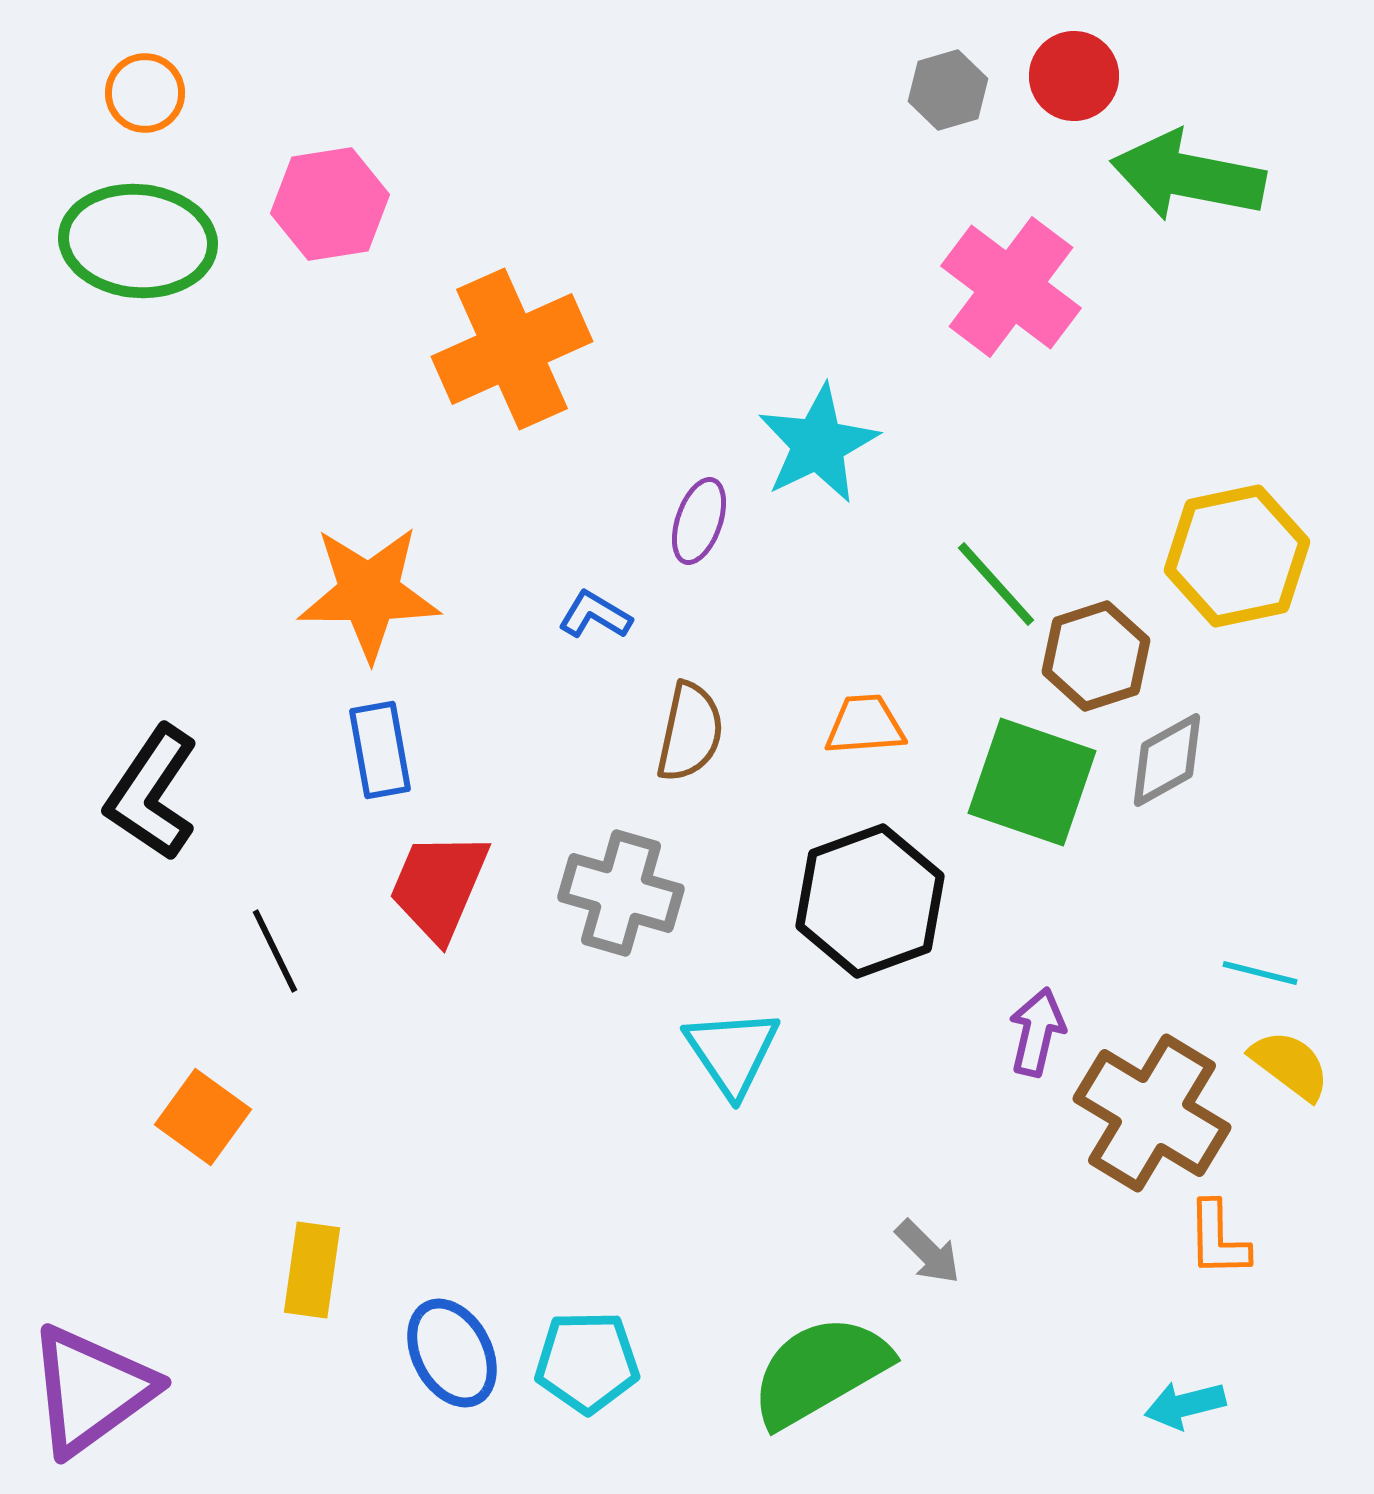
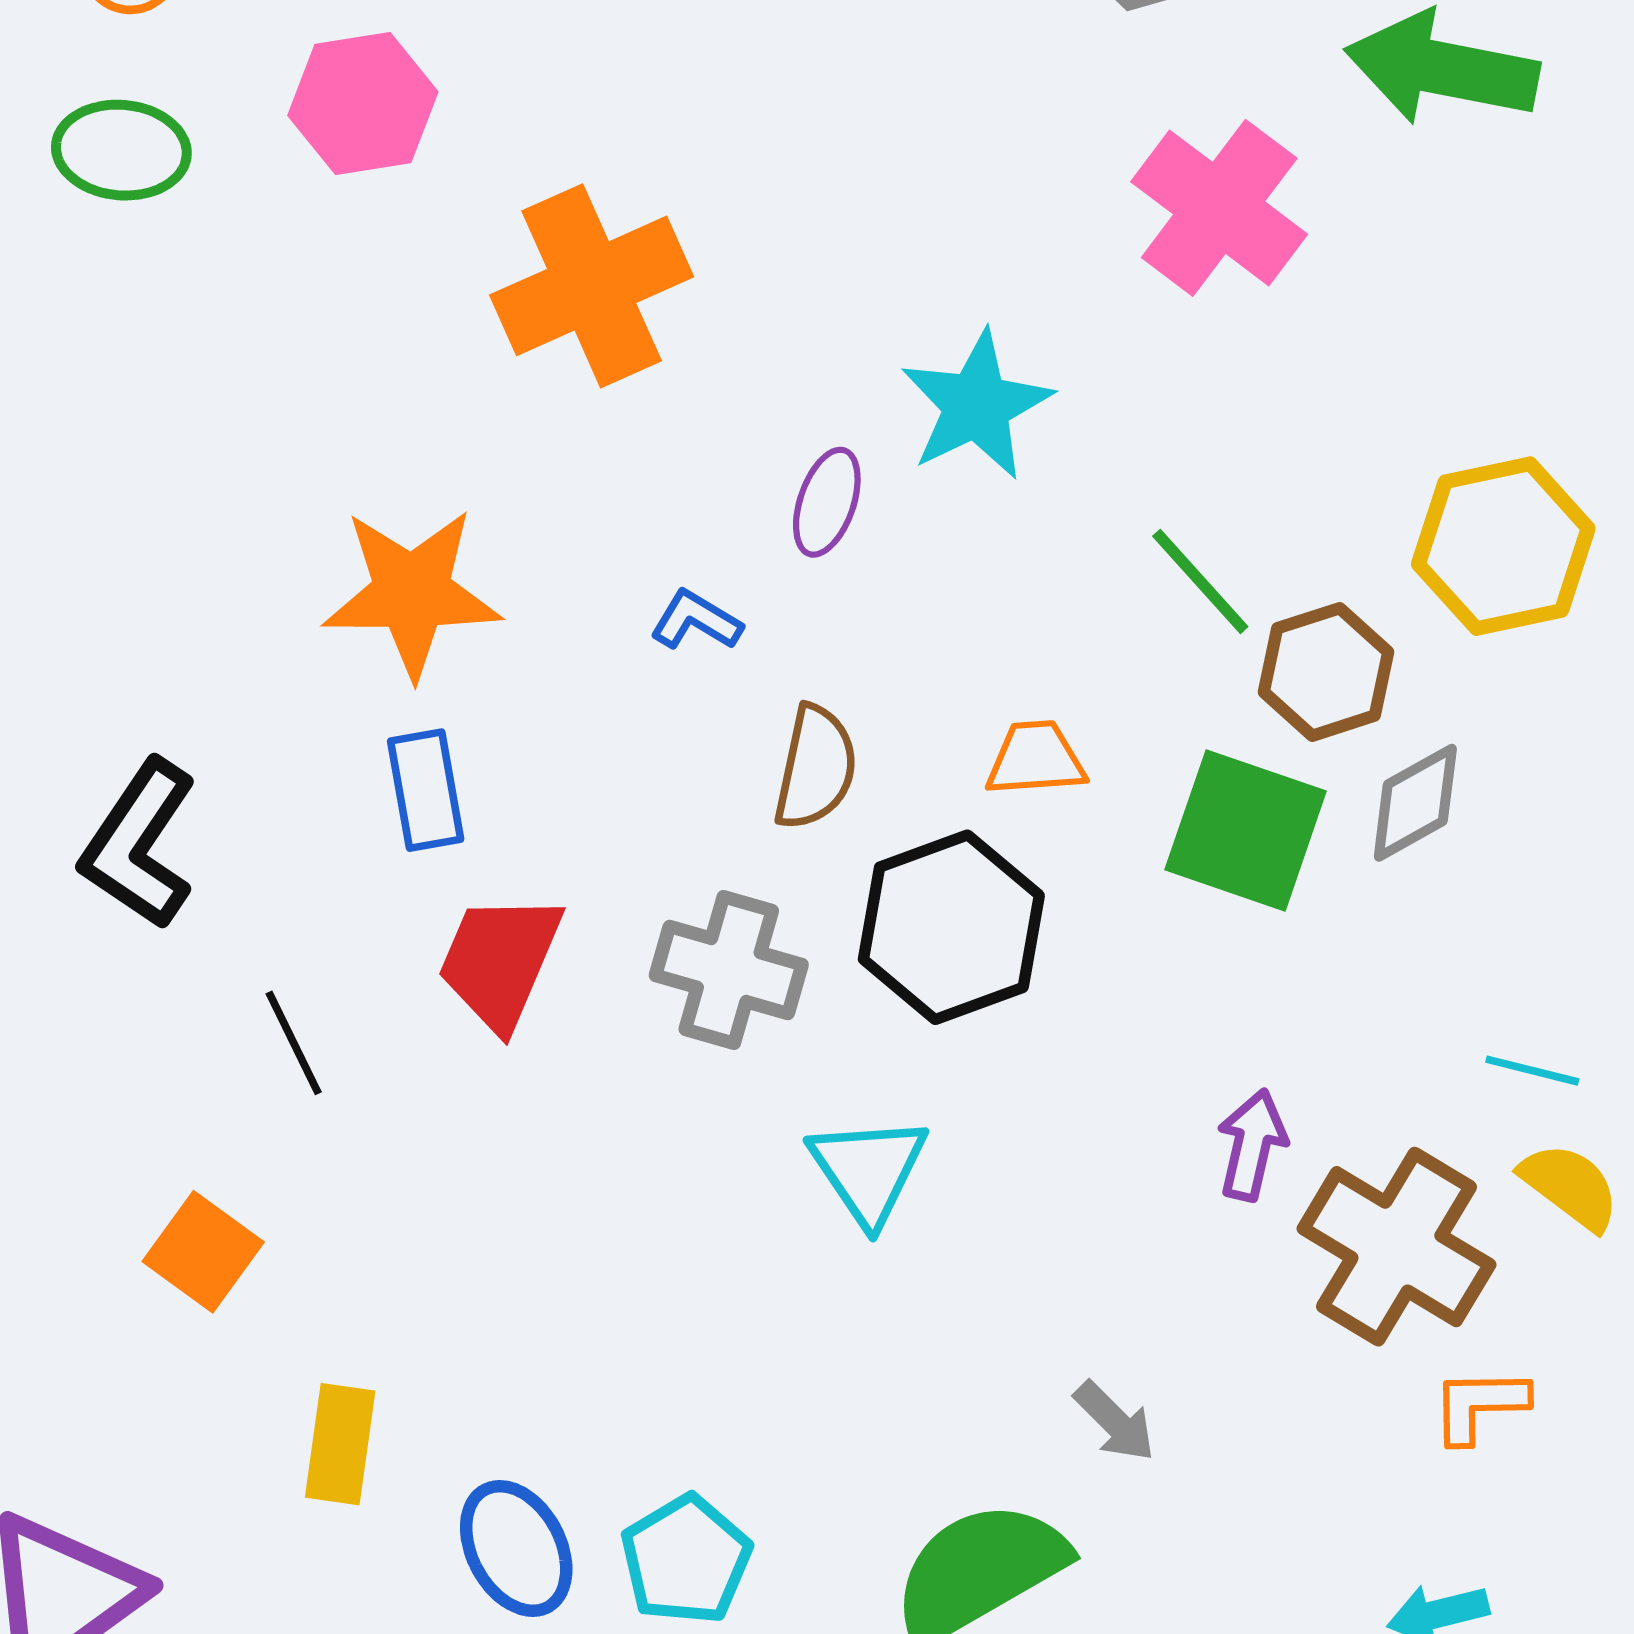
green ellipse: (138, 241) -> (121, 150), size x0.7
black hexagon: (870, 901) -> (951, 927), moved
orange L-shape: (1218, 1239) -> (1479, 1405), turned 90
cyan pentagon: (587, 1362) -> (686, 1560), turned -30

